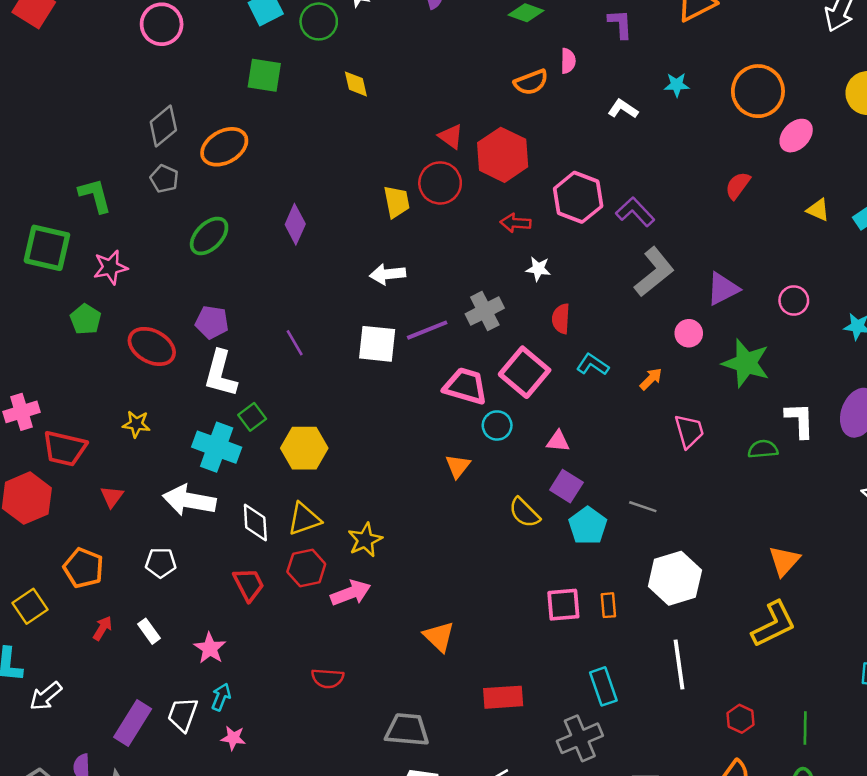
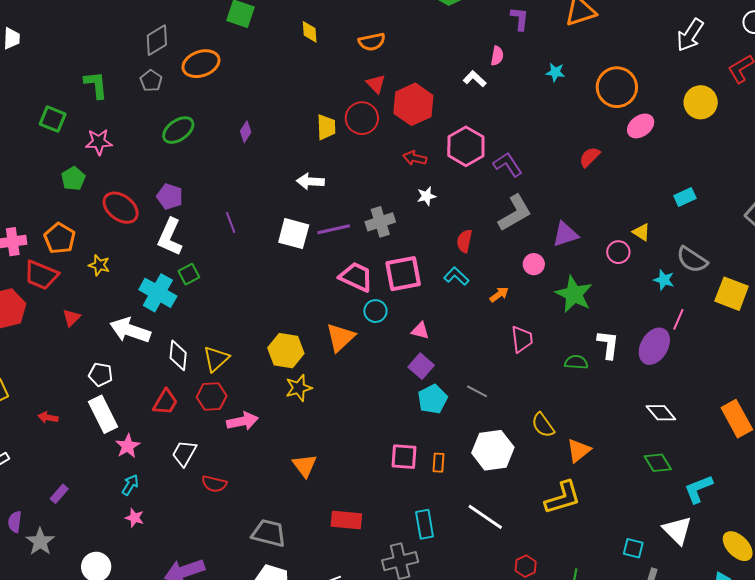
pink semicircle: (568, 61) -> (497, 56), moved
orange semicircle: (531, 82) -> (372, 42), moved
white L-shape: (623, 109) -> (475, 79), moved
yellow triangle: (818, 210) -> (641, 232), moved
purple diamond: (295, 224) -> (246, 132), size x0.7
green square: (47, 248) -> (53, 119), size x0.7
white star: (538, 269) -> (426, 196), turned -30
red semicircle: (561, 319) -> (464, 241), moved
pink square: (525, 372) -> (403, 274), turned 30
yellow hexagon: (304, 448) -> (286, 351), moved
orange triangle: (458, 466) -> (340, 337), size x1.5
yellow semicircle: (524, 513) -> (543, 425), moved
yellow triangle: (304, 519) -> (216, 359), turned -32
yellow star: (365, 540) -> (299, 388), moved
orange pentagon: (83, 568) -> (60, 238), moved
red trapezoid: (249, 584) -> (165, 402), turned 48
red arrow: (103, 628) -> (48, 417), turned -120
white rectangle: (149, 631) -> (103, 414), moved, size x1.8
white line: (679, 664) -> (485, 517), turned -57
white trapezoid: (183, 714) -> (184, 453), moved
purple rectangle: (133, 723) -> (59, 494), size x0.6

